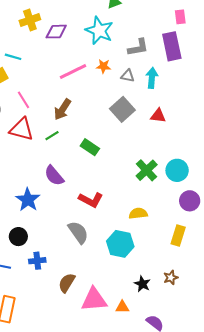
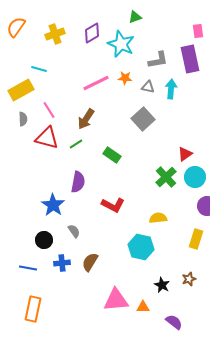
purple diamond: (56, 32) -> (92, 33), moved, turned -30
red triangle: (158, 116) -> (185, 154), moved, turned -42
purple semicircle: (54, 176) -> (78, 182), turned -130
gray semicircle: (78, 232) -> (74, 231), moved, size x0.6
brown semicircle: (67, 283) -> (90, 262), moved

